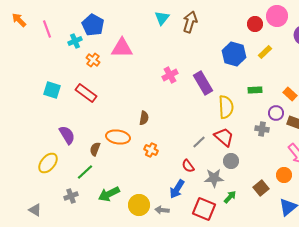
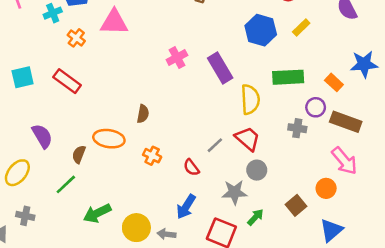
cyan square: (52, 90) -> (23, 77), turned -30
green rectangle: (255, 90) -> (288, 77), size x1.6
red semicircle: (188, 166) -> (191, 167), moved
gray cross: (71, 196) -> (25, 216), moved, turned 32

